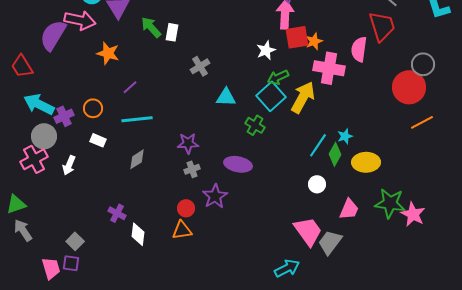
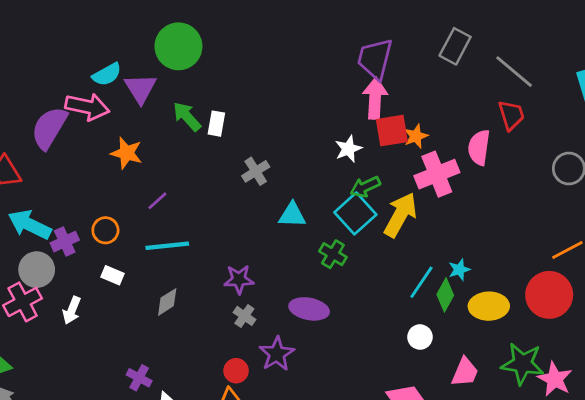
red trapezoid: (382, 26) -> (511, 115), size x0.7
pink cross: (329, 68) -> (437, 174), turned -32
red circle: (409, 87) -> (549, 295), moved
gray cross: (192, 169) -> (244, 316), turned -35

